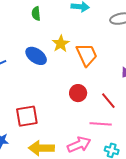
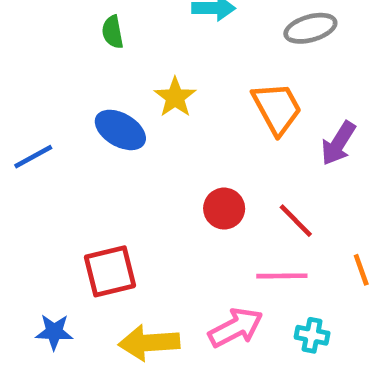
orange trapezoid: (87, 55) -> (277, 108), moved

